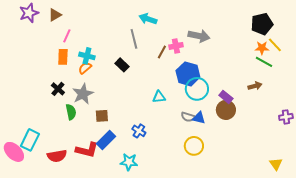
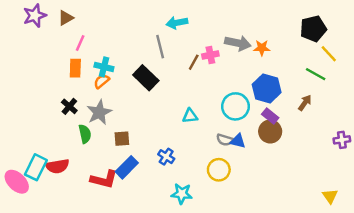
cyan arrow: (148, 19) -> (177, 23), turned -30
orange star: (262, 48) -> (262, 48), moved
black rectangle: (122, 65) -> (146, 78), size x1.5
blue hexagon: (188, 74) -> (267, 88), moved
brown arrow: (255, 86) -> (305, 103), turned -40
yellow circle: (194, 146) -> (219, 170), moved
red semicircle: (57, 156) -> (57, 166), moved
cyan star: (129, 162) -> (182, 194), moved

